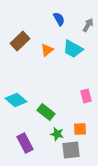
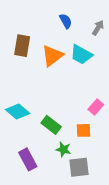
brown rectangle: (20, 41) -> (22, 46), turned -36
orange triangle: (47, 50) -> (52, 56), size x1.5
pink rectangle: (86, 96) -> (96, 107), turned 56
orange square: (80, 129) -> (84, 130), moved

